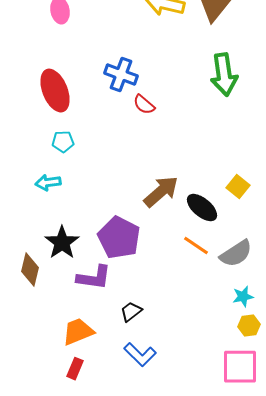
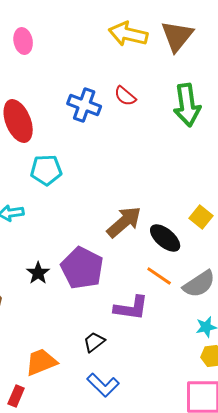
red semicircle: (144, 105) -> (125, 96), moved
cyan pentagon: (63, 142) -> (46, 170), moved, size x1.4
black star: (62, 243) -> (38, 273), moved, size x0.7
purple L-shape: (94, 278) -> (131, 308), moved
red rectangle: (75, 369) -> (16, 396), moved

